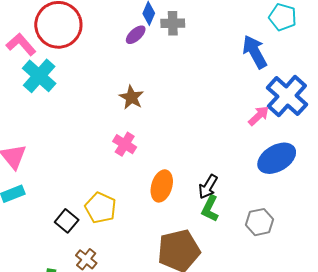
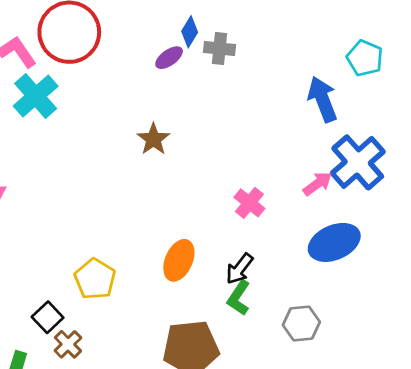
pink cross: (125, 144) -> (249, 203), moved
black square: (67, 221) -> (48, 317), moved

